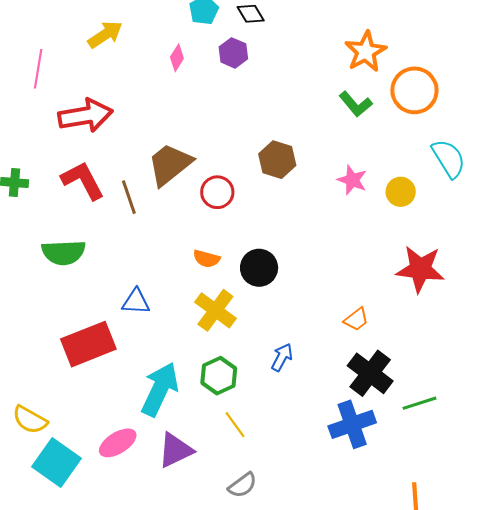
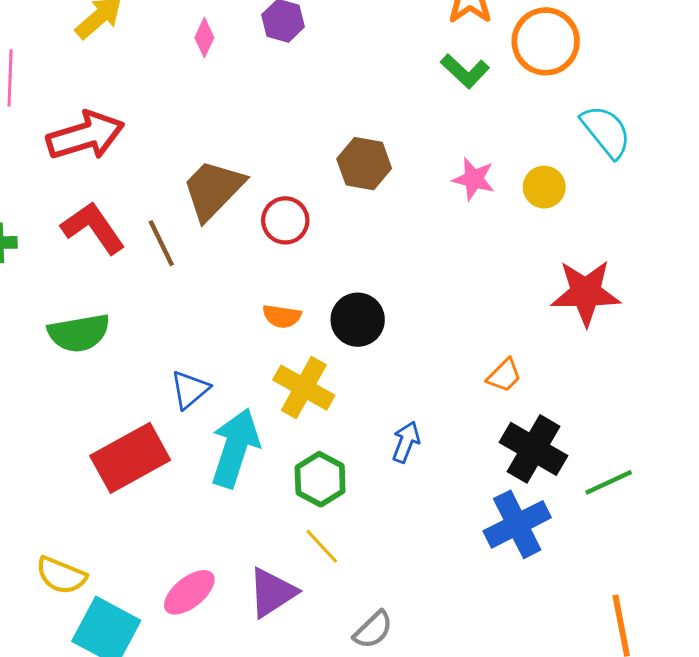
blue triangle: (136, 302) -> (190, 390), turned -36
cyan arrow: (160, 389) -> (235, 448), moved
yellow line: (235, 425) -> (322, 546), moved

